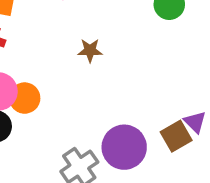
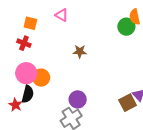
purple circle: (124, 147) -> (78, 99), moved, size x0.7

